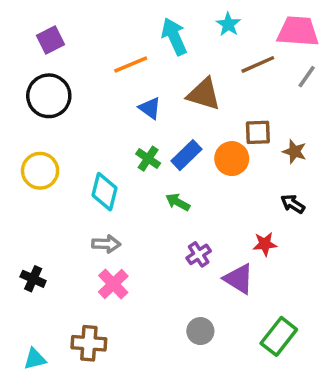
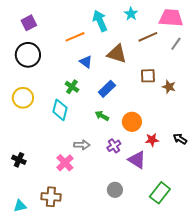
green cross: (148, 159) -> (72, 87), moved
orange circle: (232, 159) -> (132, 122), moved
black arrow: (293, 204) -> (180, 139), moved
gray arrow: (106, 244) -> (82, 145), moved

